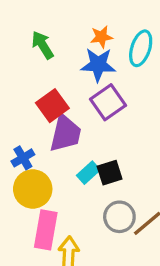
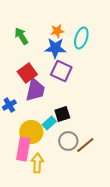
purple square: (108, 102) -> (61, 71), turned -30
cyan rectangle: (88, 173) -> (49, 123), moved
yellow circle: (33, 189) -> (31, 132), moved

